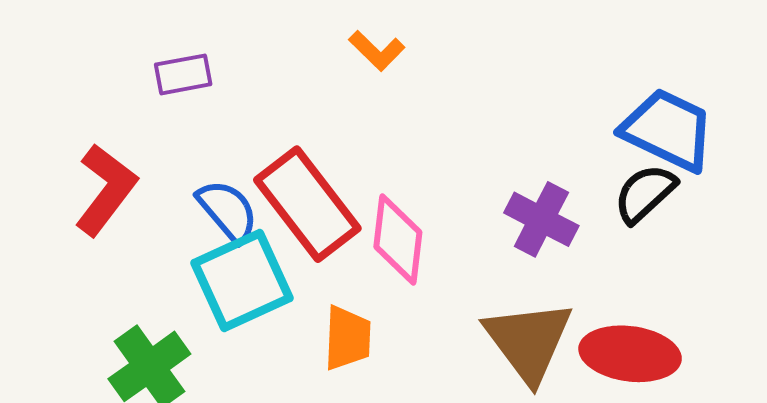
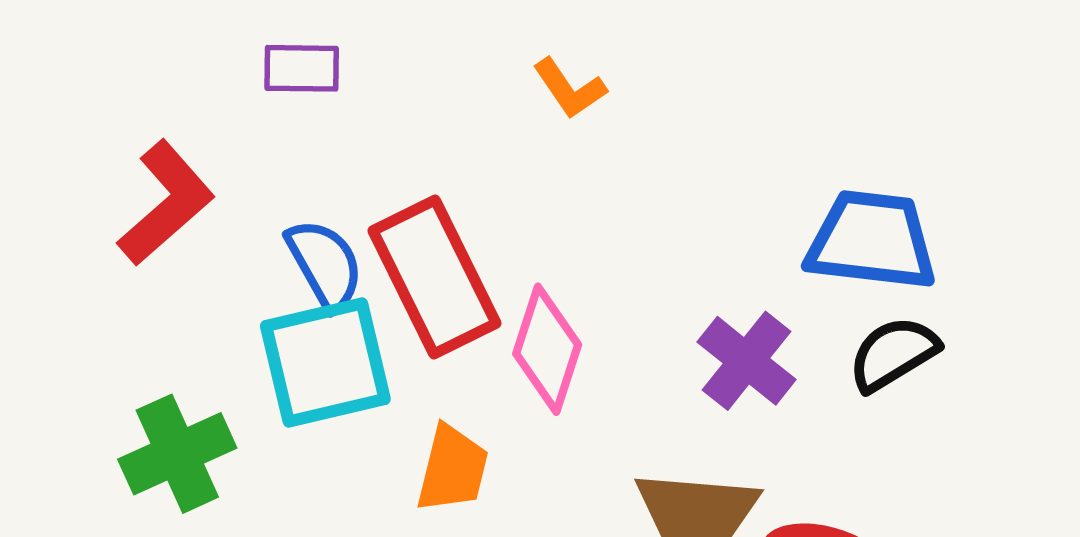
blue trapezoid: (668, 130) -> (872, 240), moved, turned -30

